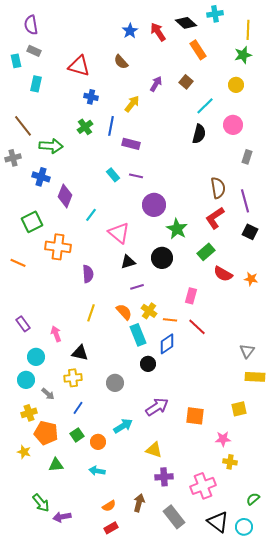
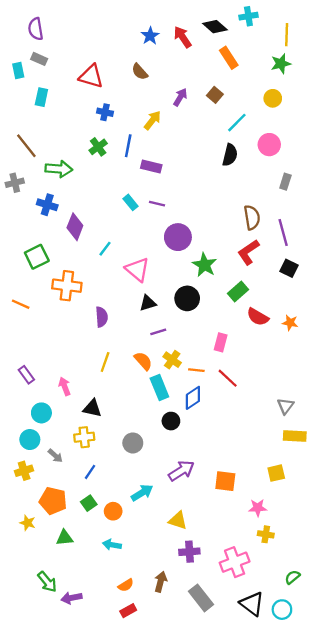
yellow cross: (29, 413) -> (24, 471), moved

